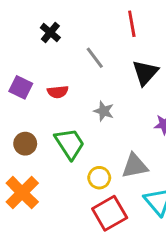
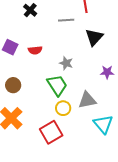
gray line: (95, 58) -> (66, 20), moved, turned -56
green trapezoid: (70, 144) -> (57, 85), moved
red square: (110, 213) -> (51, 132), moved

